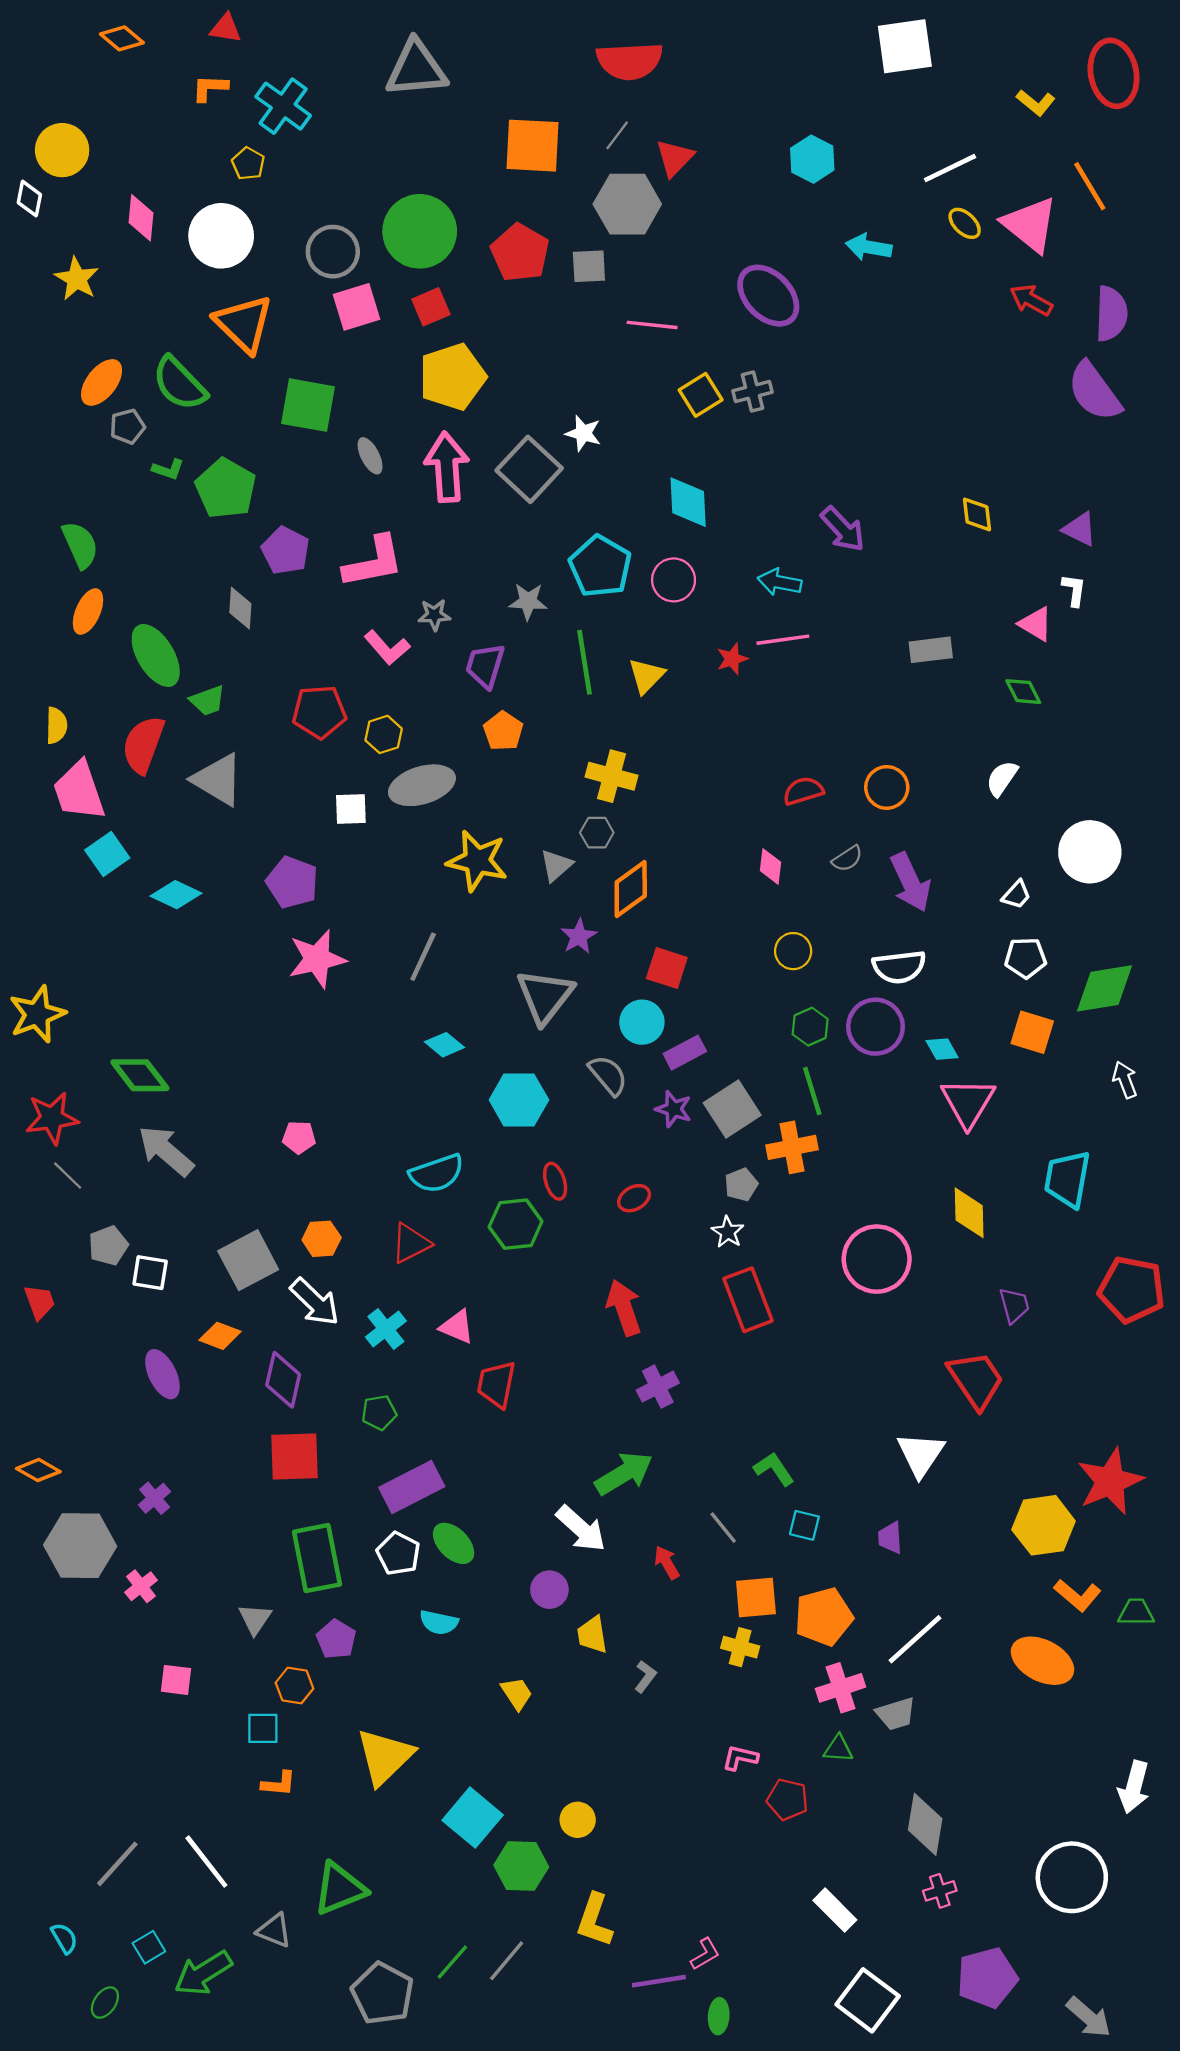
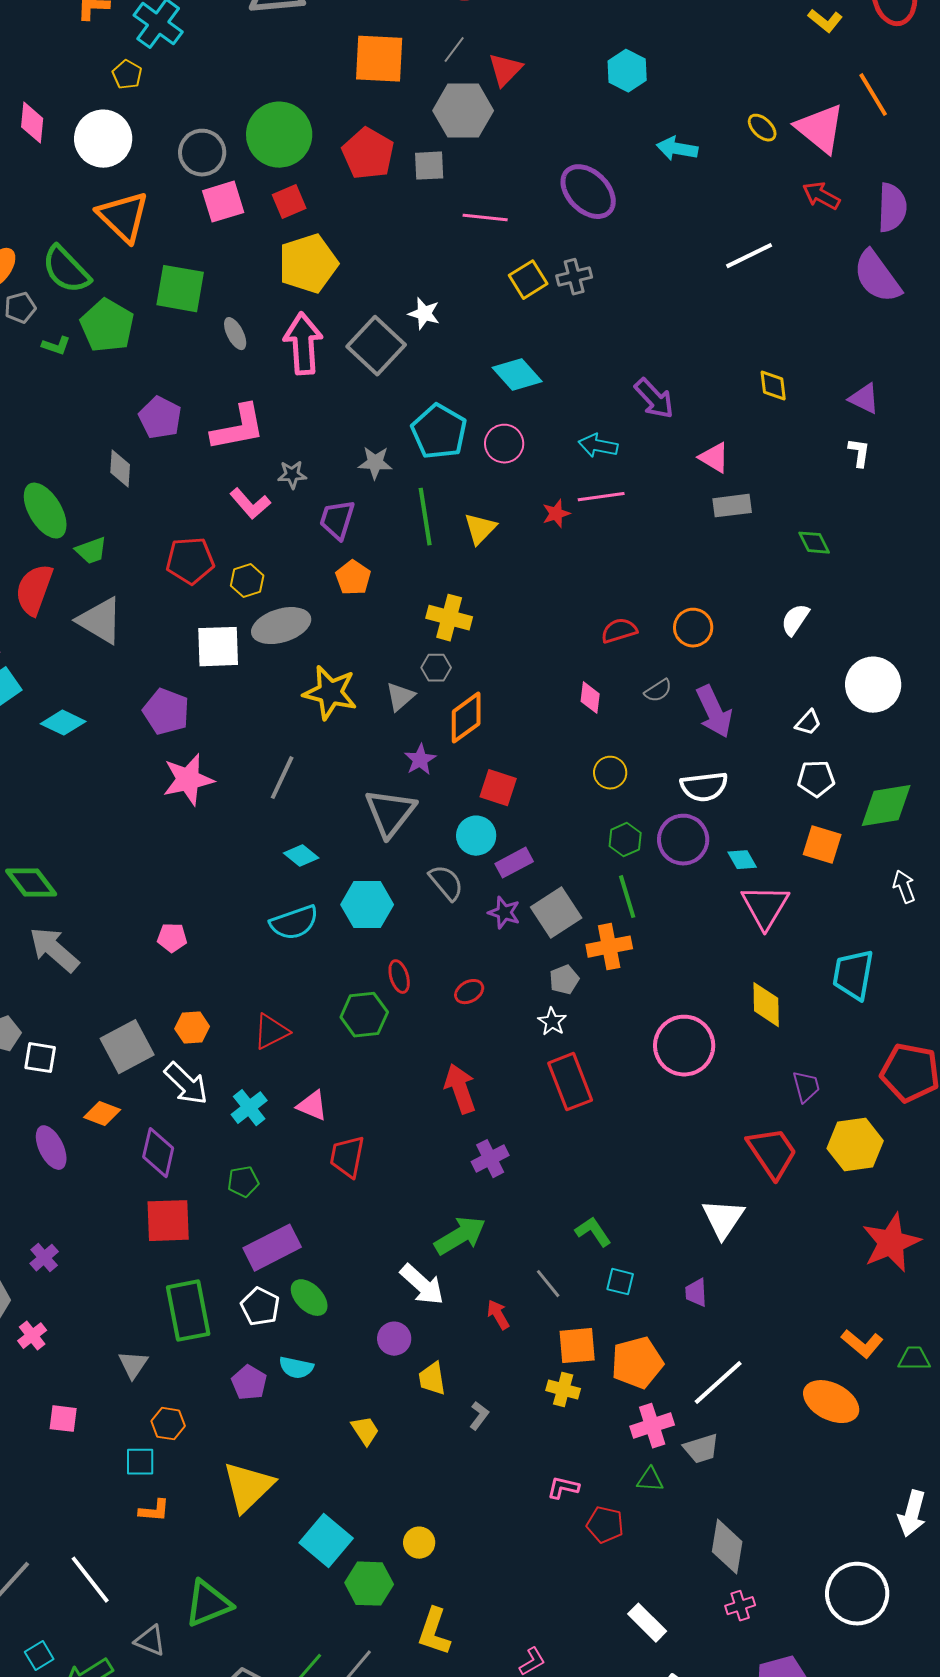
white line: (950, 168) -> (749, 256), moved
green pentagon: (226, 489) -> (107, 326), moved
cyan diamond: (688, 502) -> (517, 375), turned -39
pink triangle: (1036, 624) -> (714, 458), moved
white square: (351, 809) -> (218, 647), size x1.5
cyan semicircle: (437, 1173) -> (294, 923), moved
yellow hexagon: (1044, 1525) -> (855, 1145), moved
purple pentagon: (336, 1639) -> (249, 1383), moved

